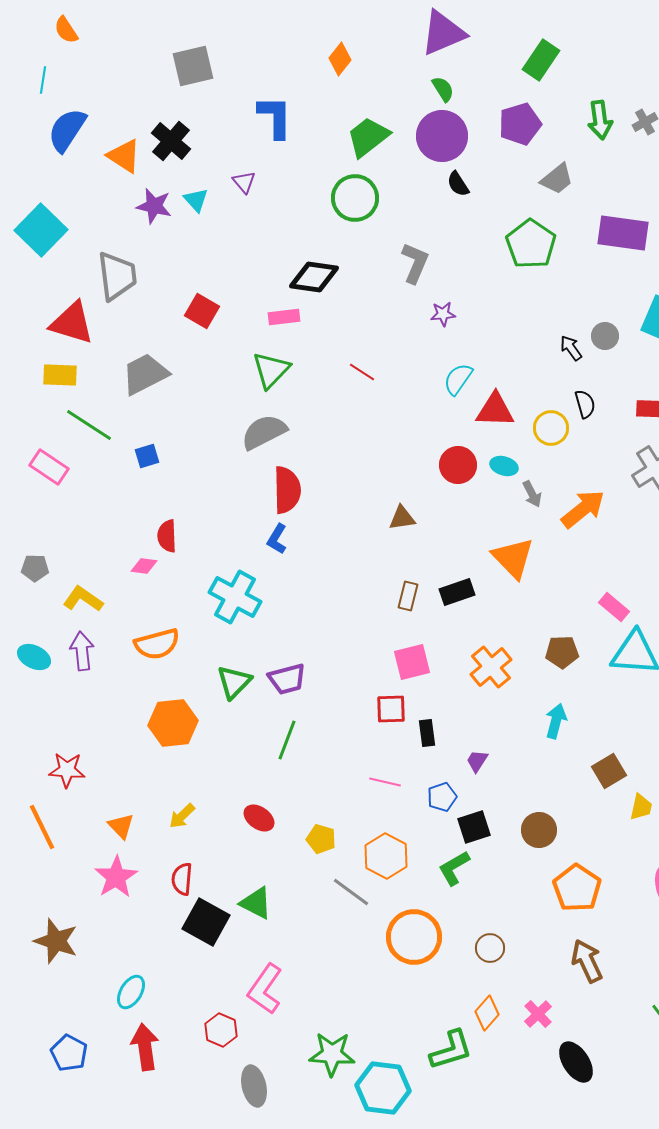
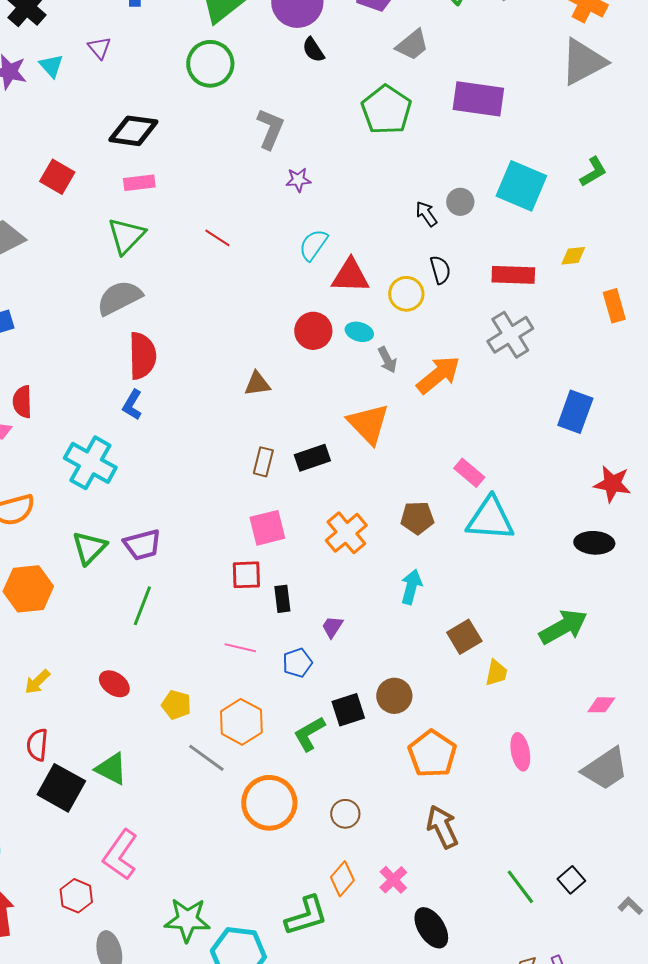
black diamond: (314, 277) -> (133, 131), moved
black square: (474, 827) -> (348, 710), moved

